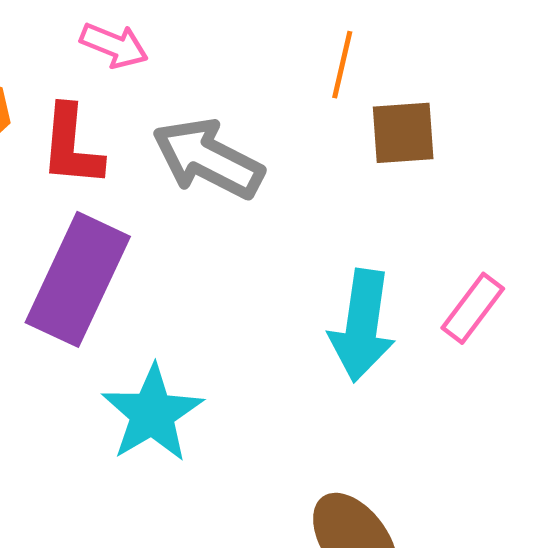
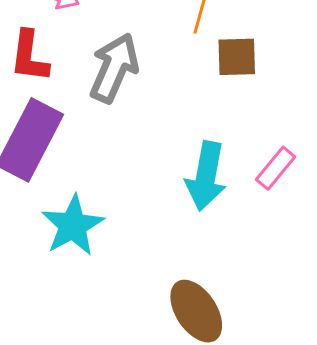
gray arrow: (208, 159) -> (114, 68), turned 84

